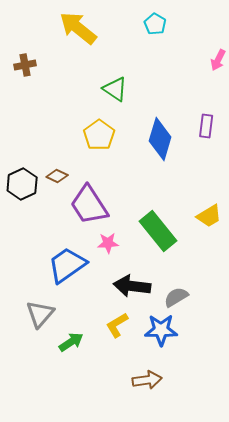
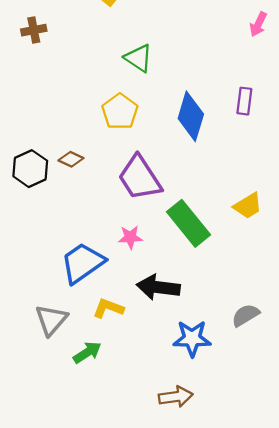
purple trapezoid: (89, 205) -> (140, 178), moved
gray semicircle: (176, 297) -> (246, 315), moved
yellow L-shape: (117, 325) -> (108, 308), moved, turned 52

